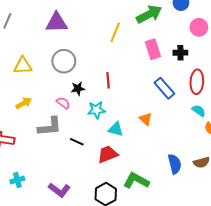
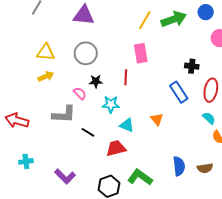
yellow line: (115, 32) -> (145, 20), moved
pink rectangle: (153, 49) -> (141, 53), moved
black cross: (180, 53) -> (192, 66), moved
yellow arrow: (24, 103) -> (46, 76), moved

